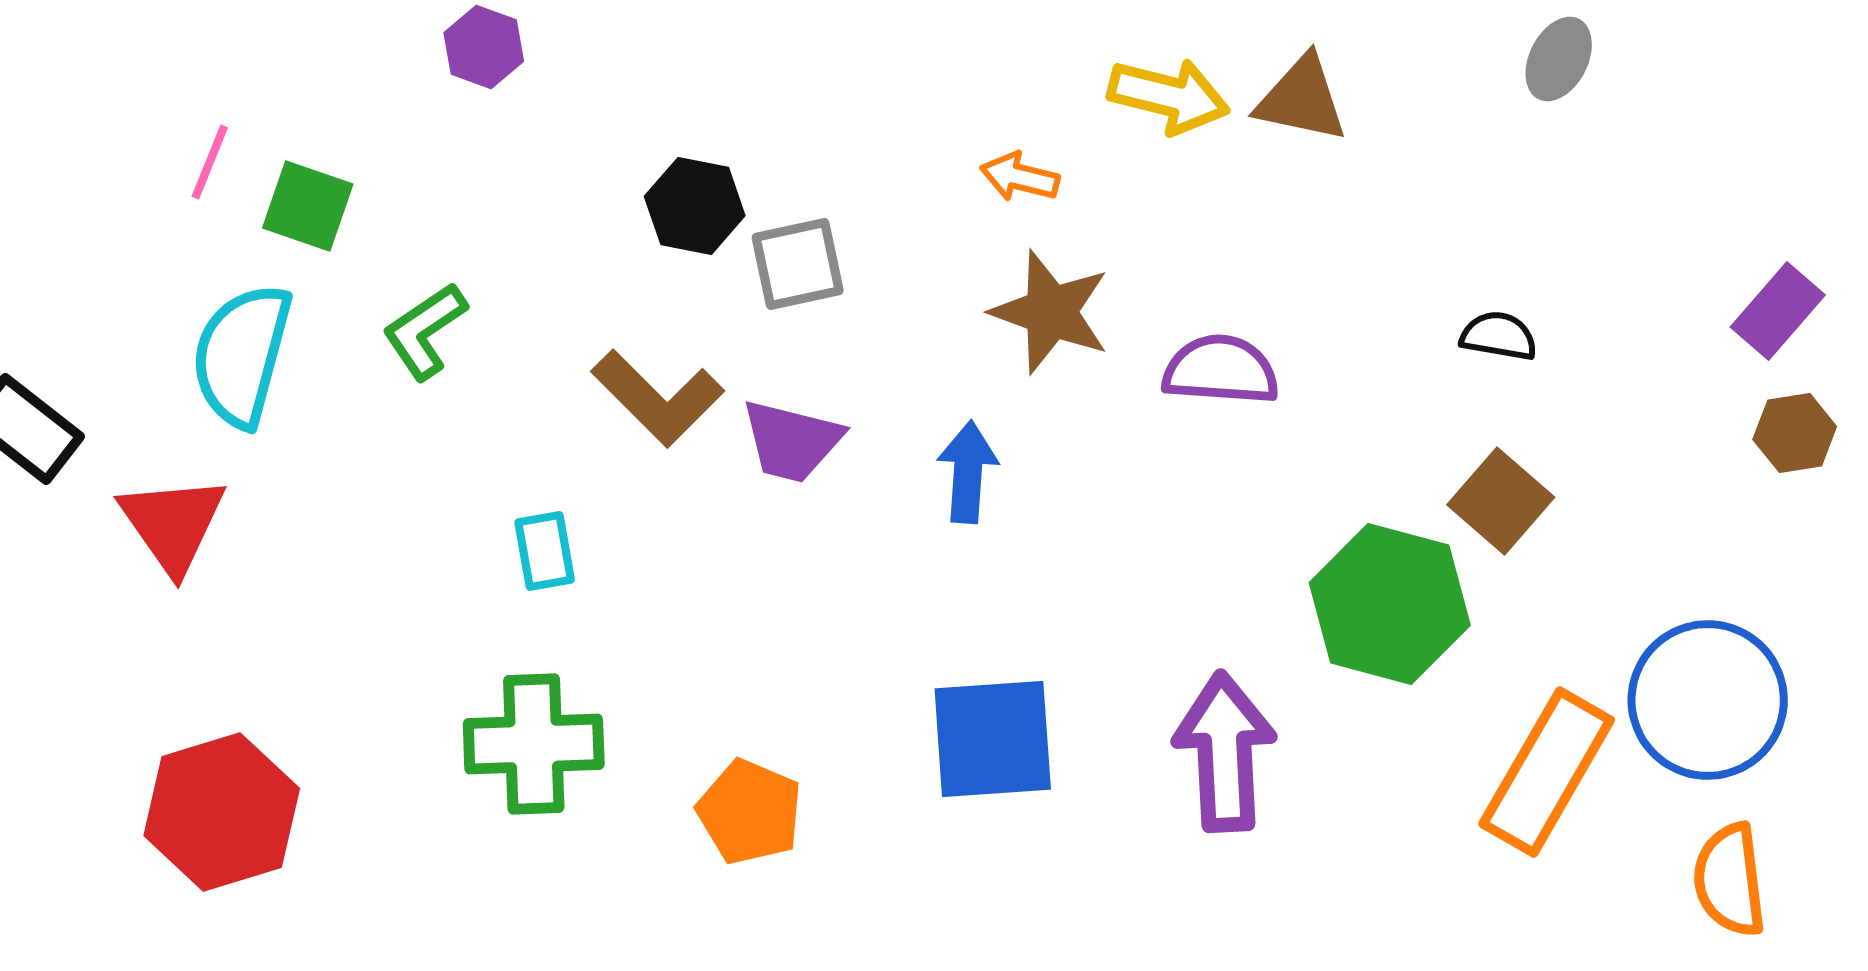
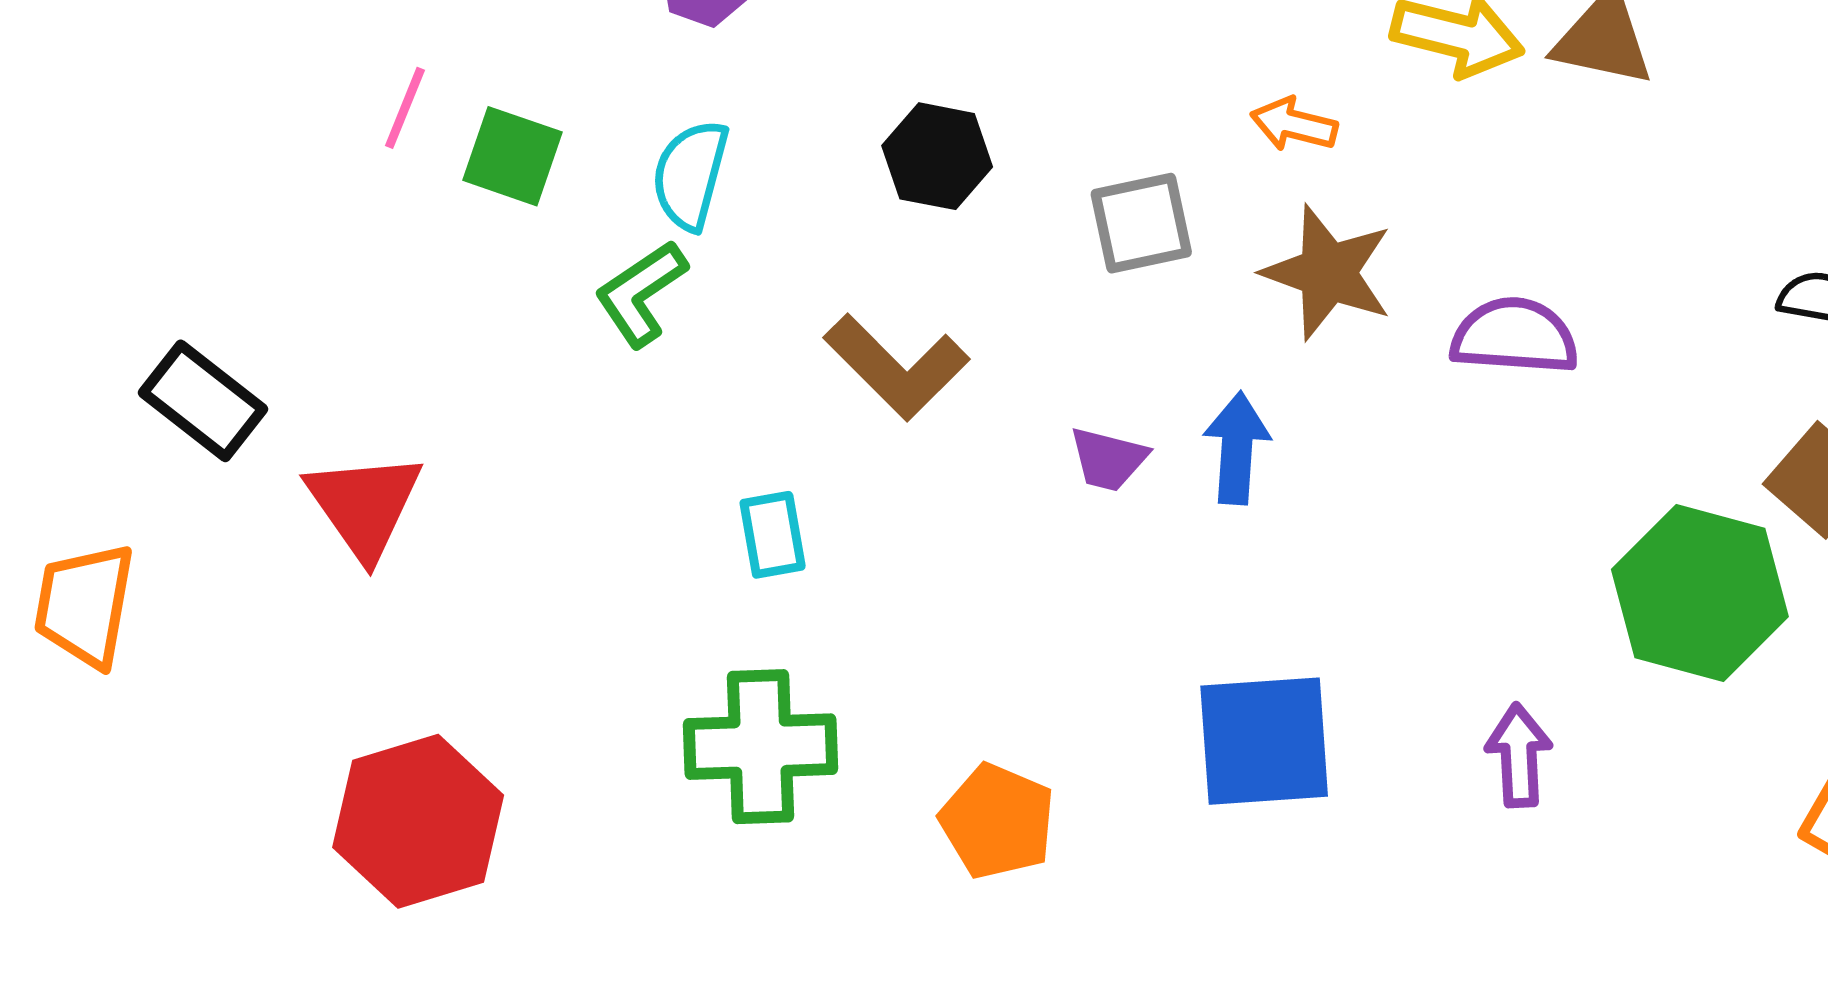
gray square: (798, 264) -> (1141, 223), moved
cyan semicircle: (242, 355) -> (690, 175), moved, size x0.7
purple trapezoid: (792, 441) -> (1108, 459), moved, size x0.7
purple arrow: (1225, 752) -> (1519, 755), size x0.6

